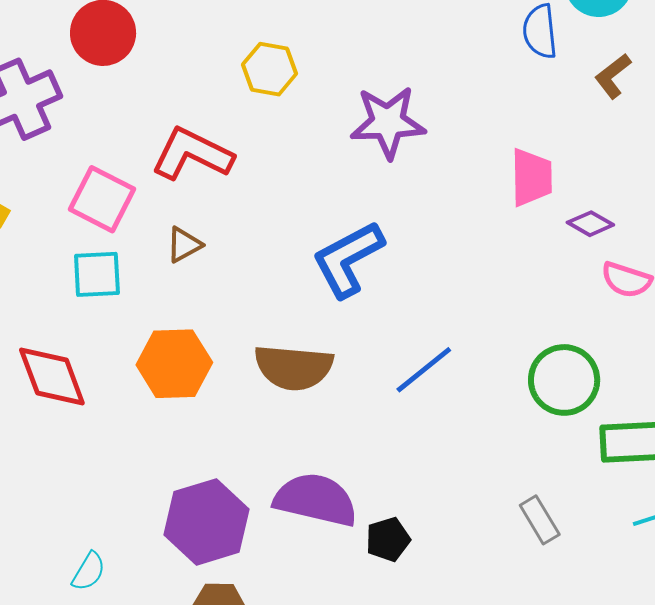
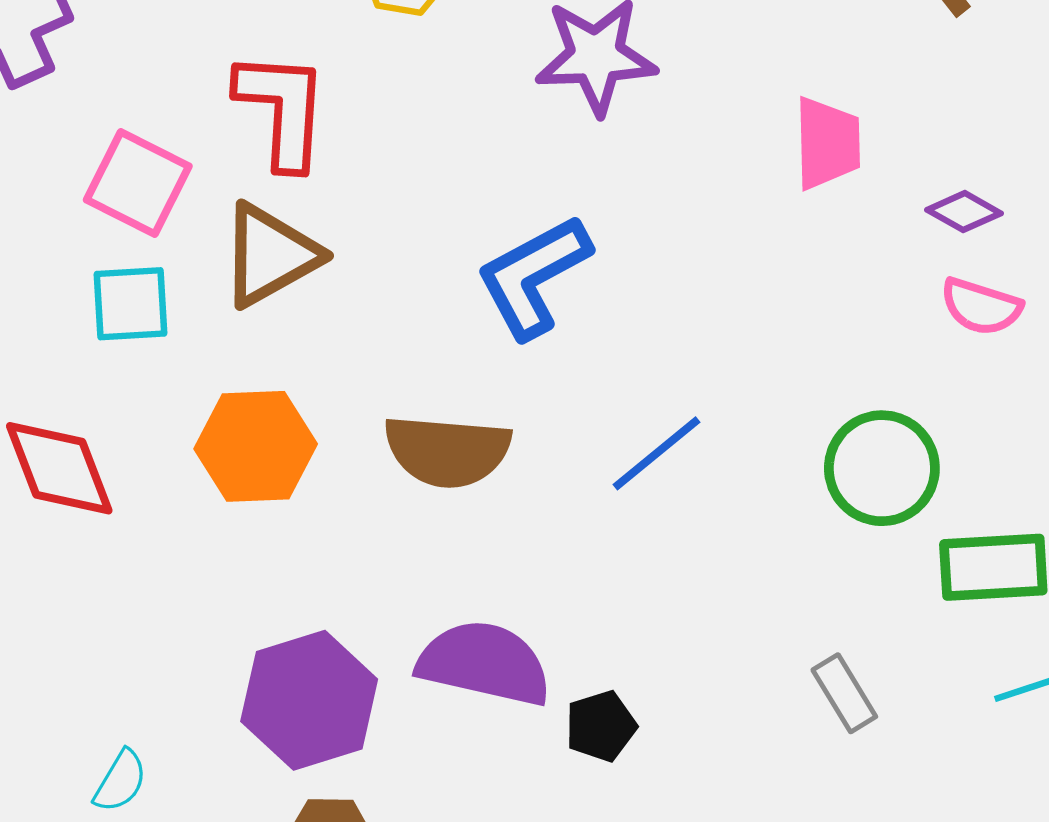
red L-shape: (192, 154) -> (282, 109), turned 68
purple diamond: (590, 224) -> (964, 212), moved
brown triangle: (184, 245) -> (270, 255), size x1.8

